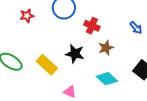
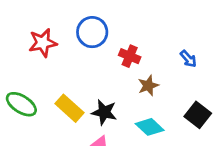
red star: (27, 16) -> (43, 43), size x1.5
black star: (75, 54) -> (104, 112), moved

